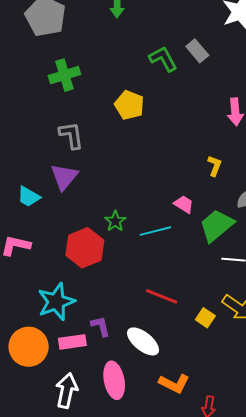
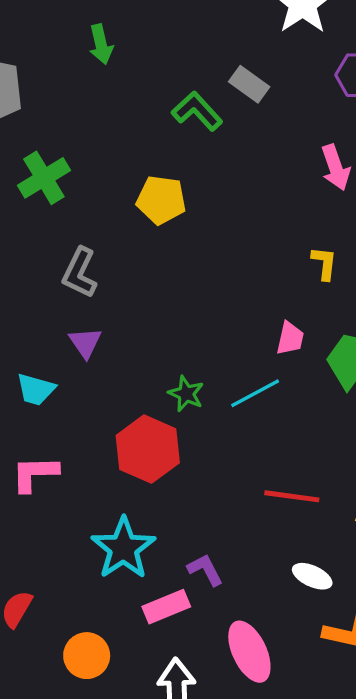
gray L-shape: (71, 135) -> (80, 273), turned -132
purple triangle: (64, 177) -> (85, 343), size x0.7
pink trapezoid: (184, 204) -> (290, 338), turned 85
white ellipse: (143, 341) -> (312, 576), moved, size x0.7
orange circle: (29, 347) -> (87, 656), moved, size x0.7

